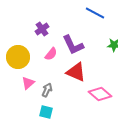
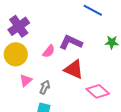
purple cross: (42, 29) -> (19, 26), moved, size x1.5
purple L-shape: (73, 45) -> (71, 42), turned 140

